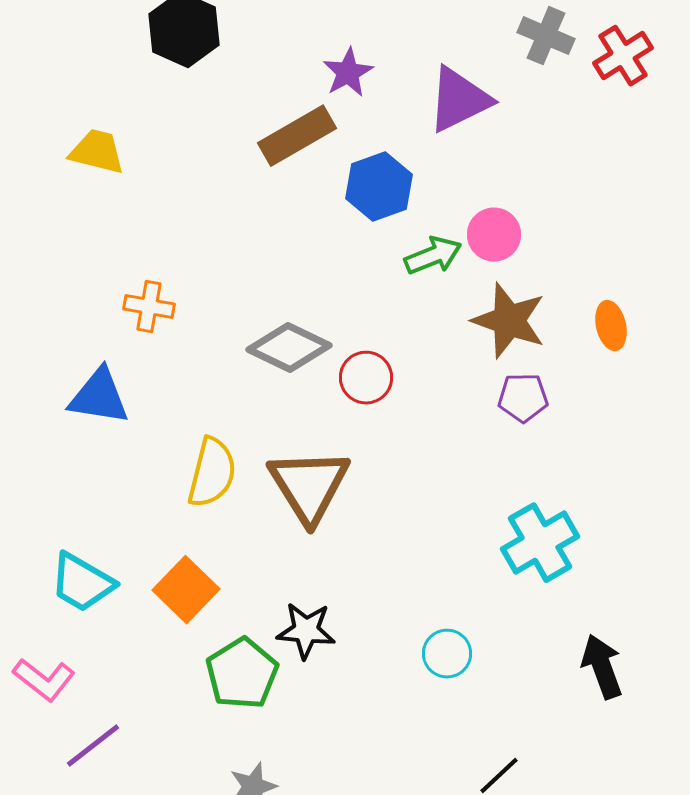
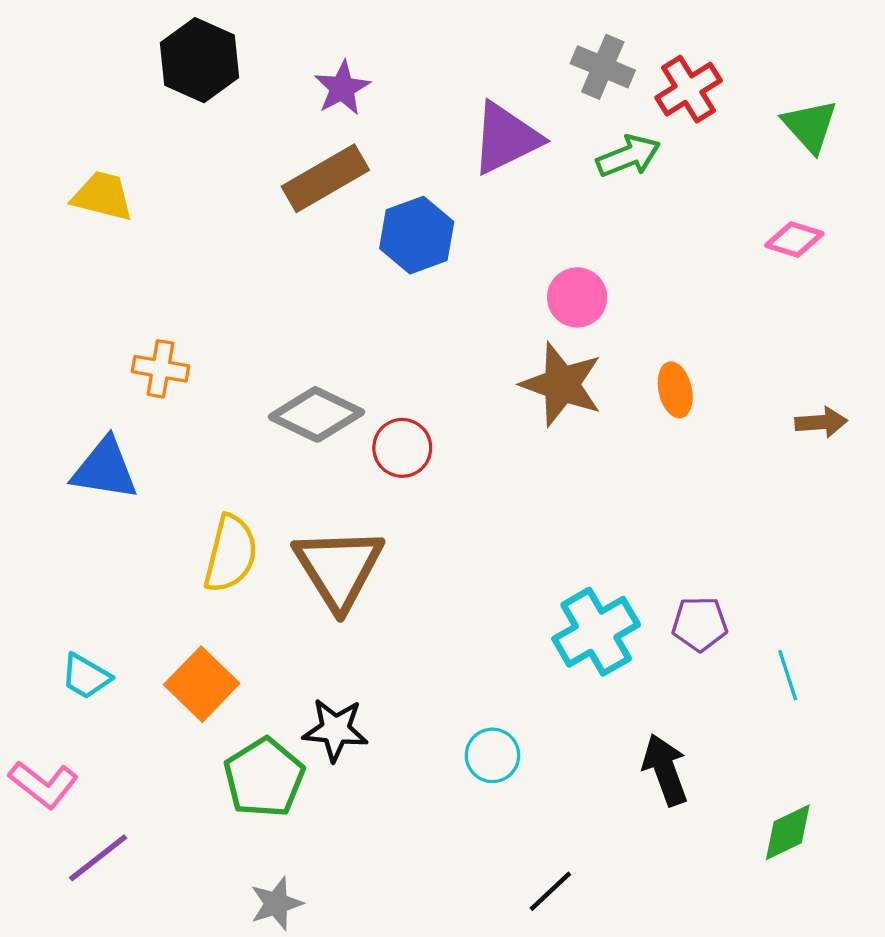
purple star: (348, 73) -> (342, 88), moved
pink circle: (494, 235) -> (577, 297), moved
green arrow: (433, 256) -> (628, 156), moved
purple pentagon: (523, 398) -> (700, 624), moved
cyan trapezoid: (82, 583) -> (86, 676), size x0.7

